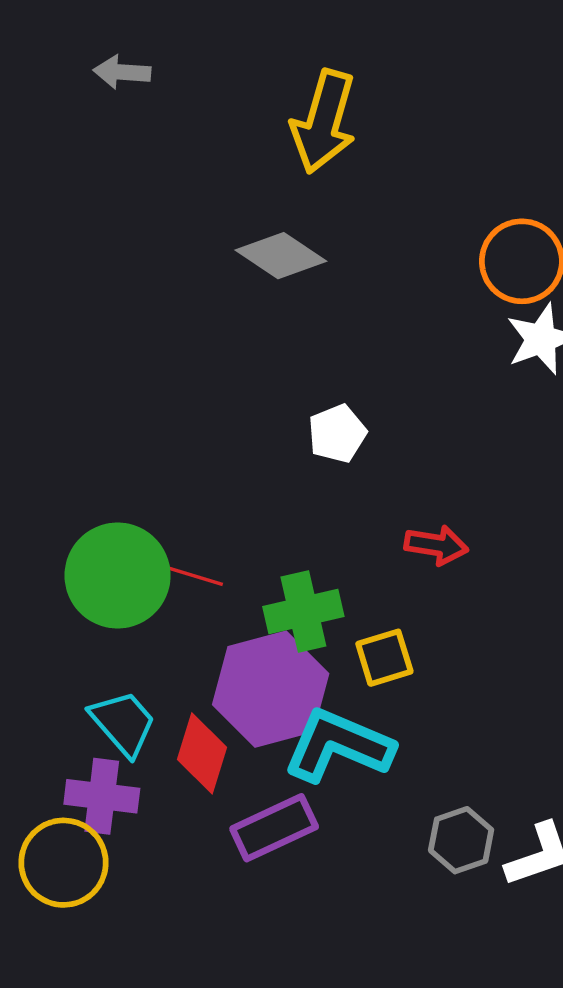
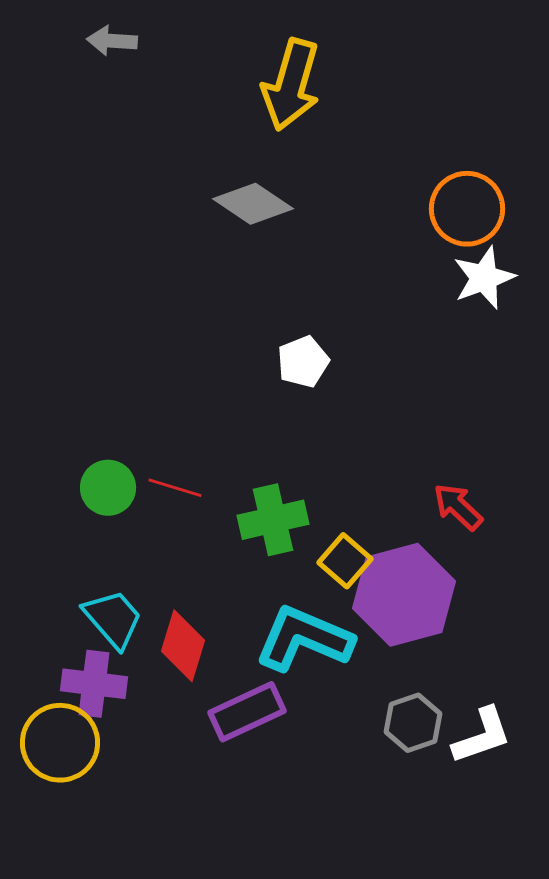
red arrow: (436, 545) -> (458, 507), moved, turned -146
green circle: (118, 575) -> (108, 488), size x0.6
yellow square: (384, 658) -> (345, 561), turned -32
purple hexagon: (271, 689) -> (404, 595), moved

